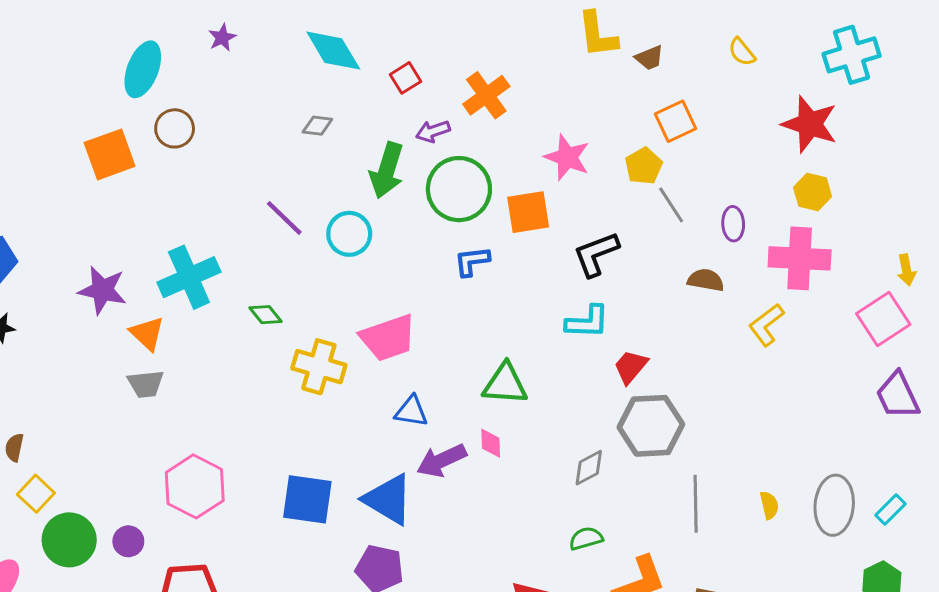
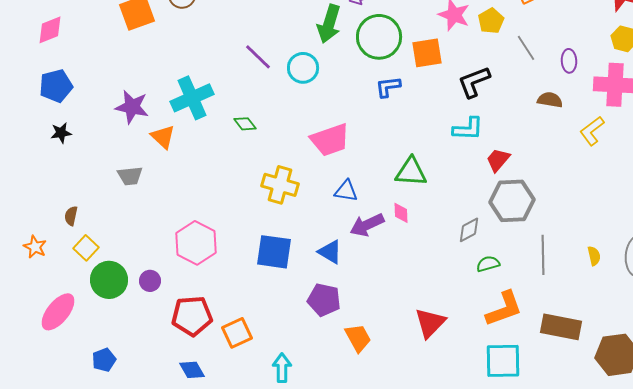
yellow pentagon: (644, 166) -> (491, 21), moved
yellow cross: (319, 367) -> (280, 185), moved
gray trapezoid: (146, 384) -> (130, 176), moved
blue triangle: (388, 499) -> (330, 252), size x0.7
green semicircle: (586, 538) -> (488, 264), moved

